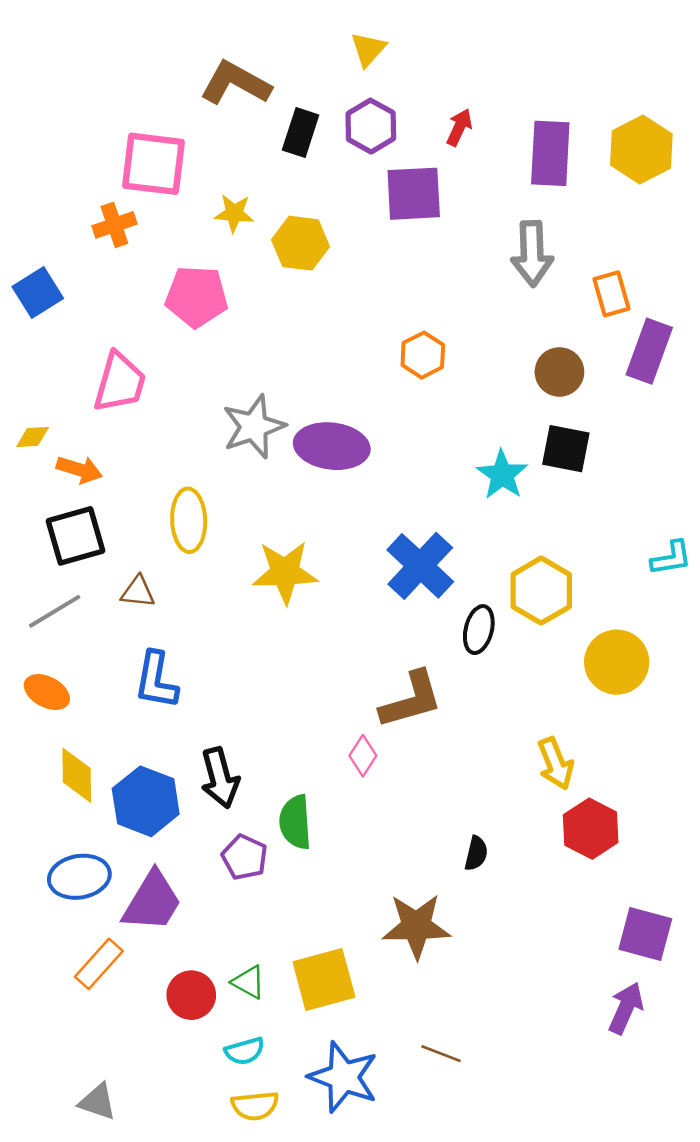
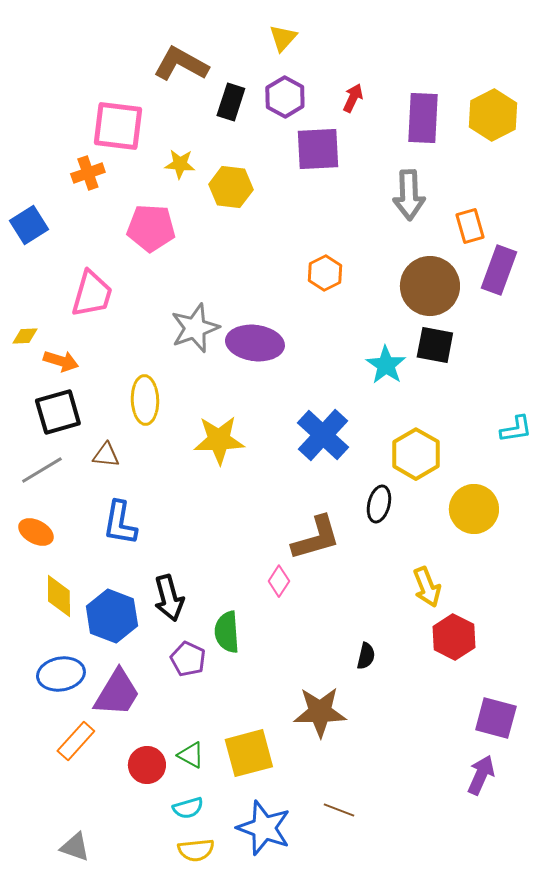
brown circle: (559, 372) -> (430, 286), size x1.6
black ellipse: (479, 630) -> (379, 504), moved

